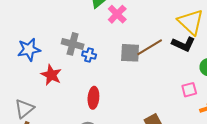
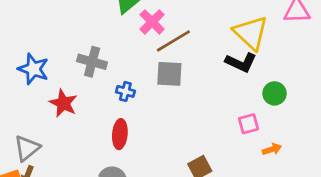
brown line: (150, 47) -> (173, 41), moved
blue star: (29, 49) -> (33, 69), turned 30
blue cross: (89, 55) -> (125, 91), moved

